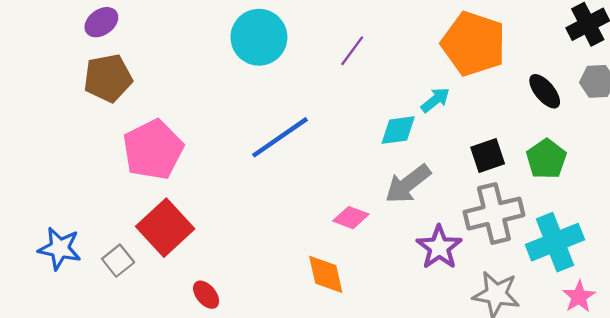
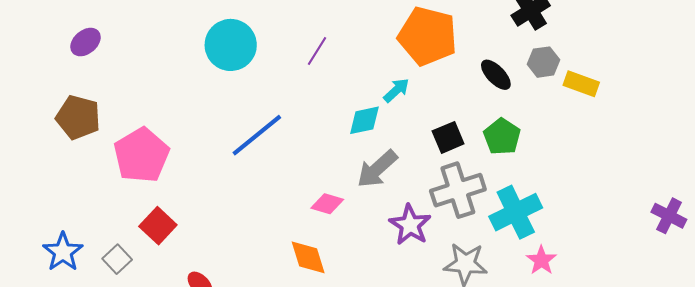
brown pentagon: (108, 78) -> (78, 117), moved, turned 30
red square: (165, 228) -> (158, 226), size x0.7
blue star: (60, 248) -> (63, 252), turned 30

